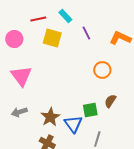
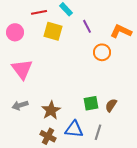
orange circle: (102, 70) -> (102, 52), moved
brown semicircle: (110, 101) -> (111, 105), moved
blue triangle: (73, 124) -> (74, 129), moved, turned -48

